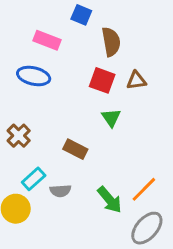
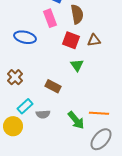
pink rectangle: (47, 40) -> (50, 18), moved, turned 48
orange line: (144, 189) -> (99, 113), turned 48

